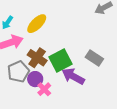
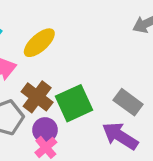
purple arrow: (73, 76) -> (120, 136), moved
purple circle: (35, 79) -> (45, 130), moved

